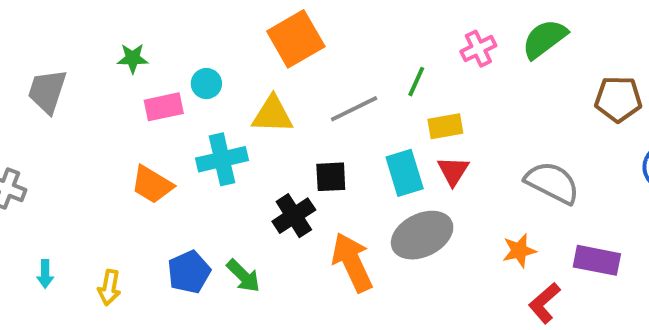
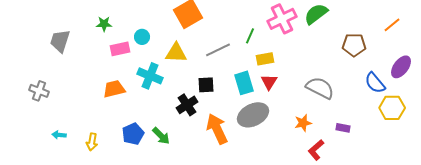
pink cross: (478, 49) -> (282, 19), size x1.6
cyan cross: (222, 159) -> (150, 76), turned 35
orange trapezoid: (152, 185) -> (114, 89), turned 135
purple rectangle: (597, 260) -> (343, 128), size x0.6
cyan arrow: (45, 274) -> (59, 135), turned 96

